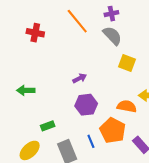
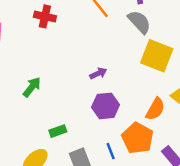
yellow square: (127, 63) -> (157, 56), size x1.5
green arrow: (26, 90) -> (32, 87), turned 126
orange semicircle: (127, 106) -> (155, 109), turned 108

